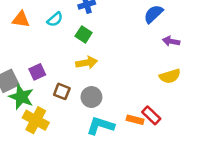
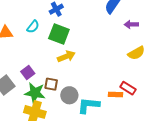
green square: (84, 34) -> (59, 34), size x1.5
green star: (21, 97) -> (35, 93), moved
gray circle: (91, 97) -> (69, 95), moved

